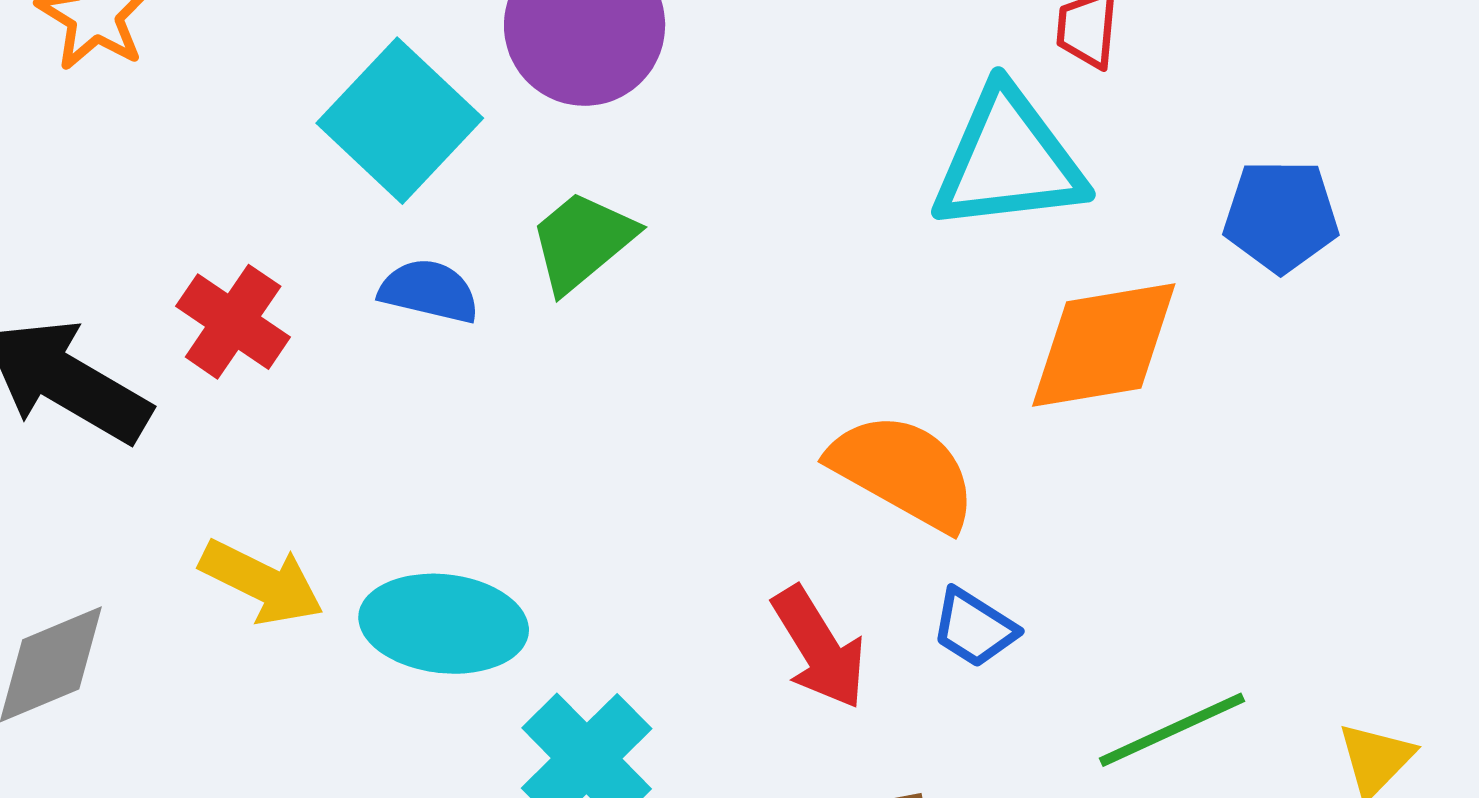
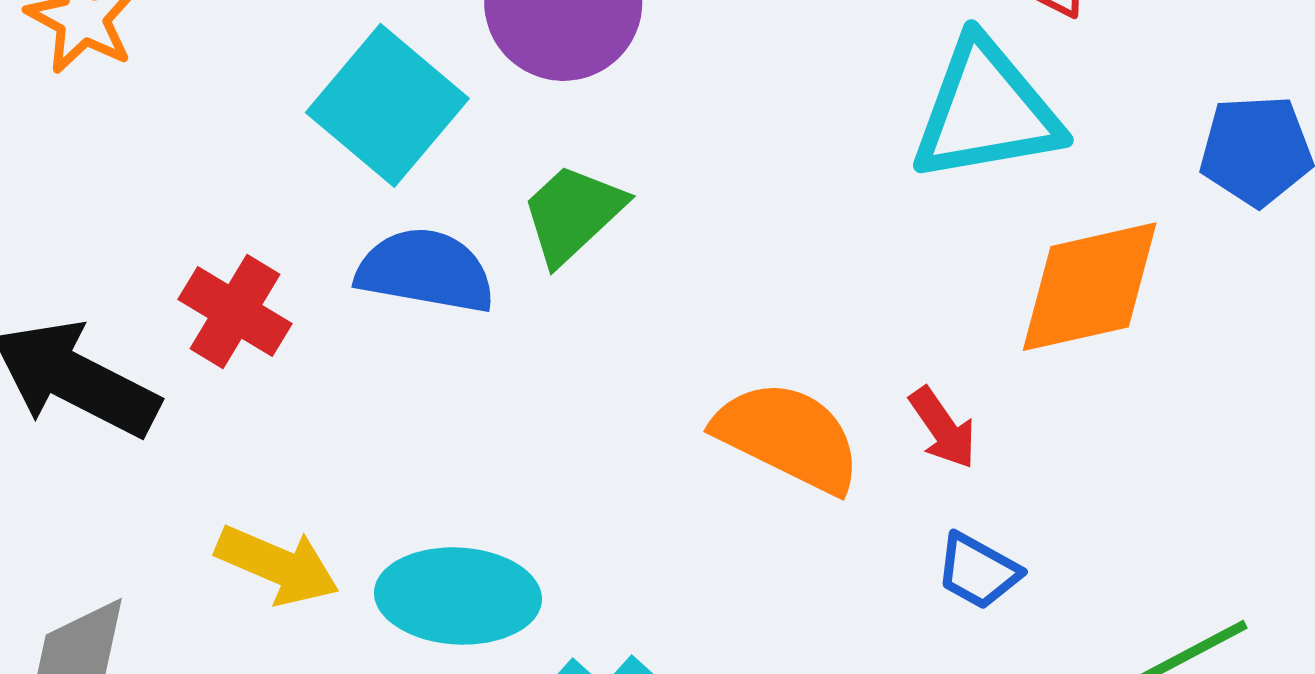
blue semicircle: (429, 291) -> (426, 271), size x1.4
orange semicircle: (903, 471) -> (788, 437), moved
red arrow: (819, 648) -> (943, 428), moved, size x0.7

